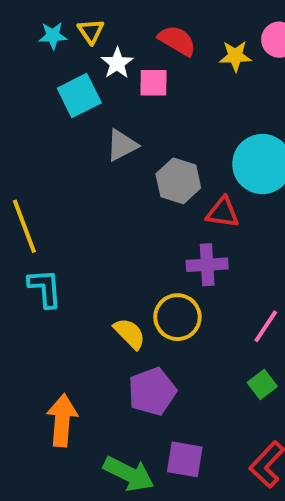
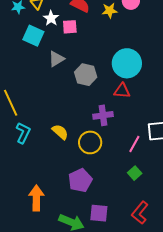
cyan square: (79, 95) -> (33, 36), turned -35
red triangle: (223, 212) -> (122, 91), moved
cyan L-shape: (45, 288) -> (23, 133), turned 35
yellow semicircle: (130, 334) -> (60, 132), moved

